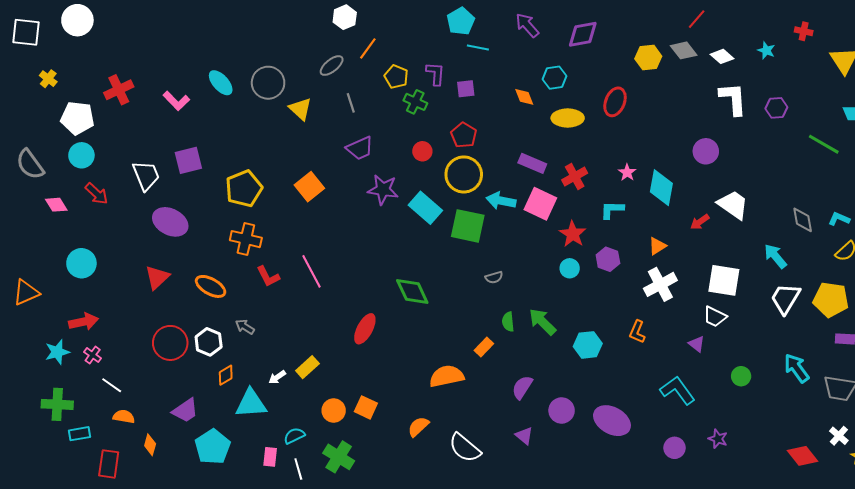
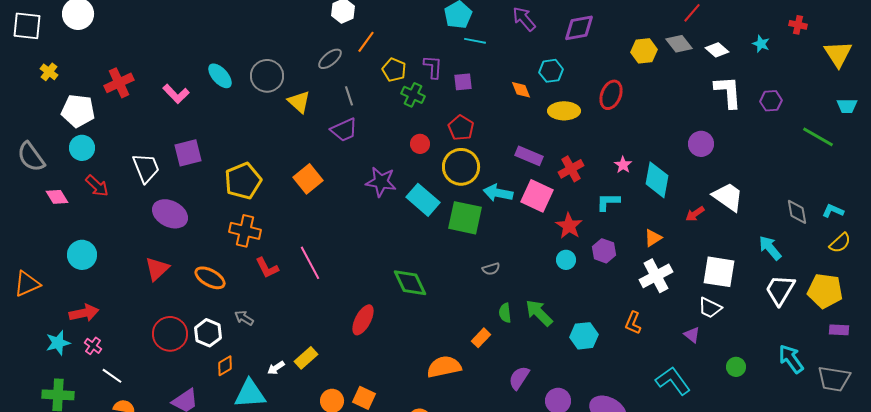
purple trapezoid: (360, 148) -> (344, 130), moved

